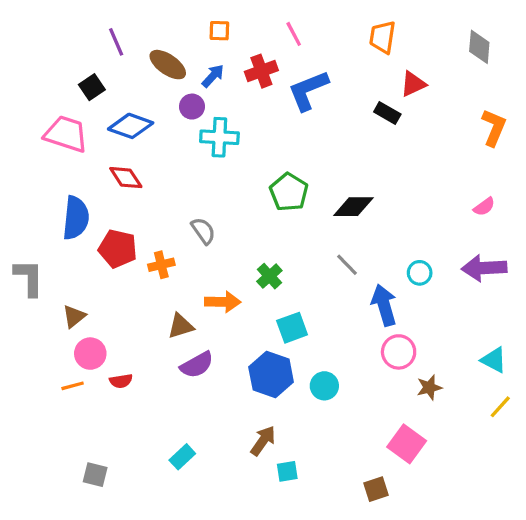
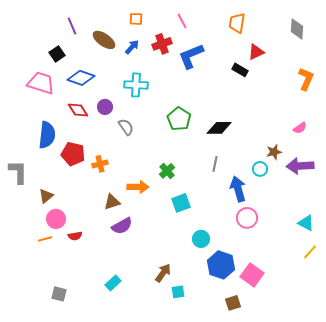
purple circle: (192, 107) -> (105, 107), moved
gray semicircle: (203, 231) -> (126, 127), moved
gray line: (347, 265) -> (215, 164), turned 56
blue hexagon: (271, 375) -> (221, 265), moved
brown star: (429, 387) -> (274, 152), moved

